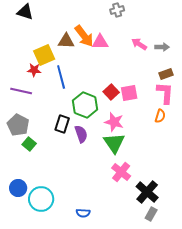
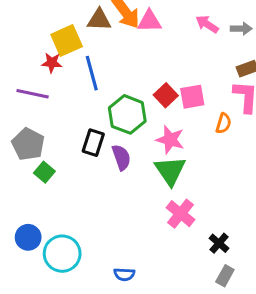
orange semicircle: (160, 116) -> (223, 123), moved
black cross: (147, 192) -> (219, 243), size x0.6

